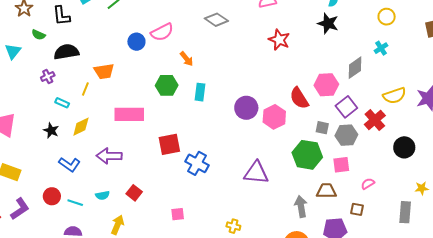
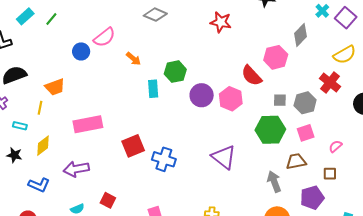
green hexagon: (167, 85) -> (175, 72), moved
purple square: (346, 107) -> (346, 18), moved
purple triangle: (256, 173) -> (224, 157), turned 44

